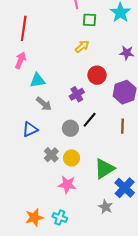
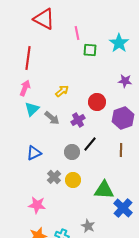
yellow arrow: (82, 46) -> (62, 91), moved
cyan triangle: (37, 80) -> (32, 109), moved, turned -35
gray arrow: (44, 104) -> (52, 118), moved
green triangle: (104, 169) -> (104, 190), turned 35
pink star: (67, 185) -> (37, 205), moved
gray star: (105, 207) -> (88, 226), moved

